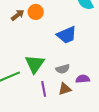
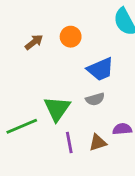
orange circle: (36, 12) -> (71, 37), moved
gray semicircle: (63, 69) -> (95, 99), moved

